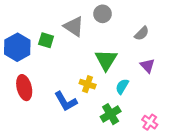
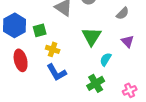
green square: (46, 40) -> (40, 30), moved, turned -32
yellow cross: (88, 84) -> (53, 49), moved
pink cross: (150, 122) -> (130, 90), turned 32

